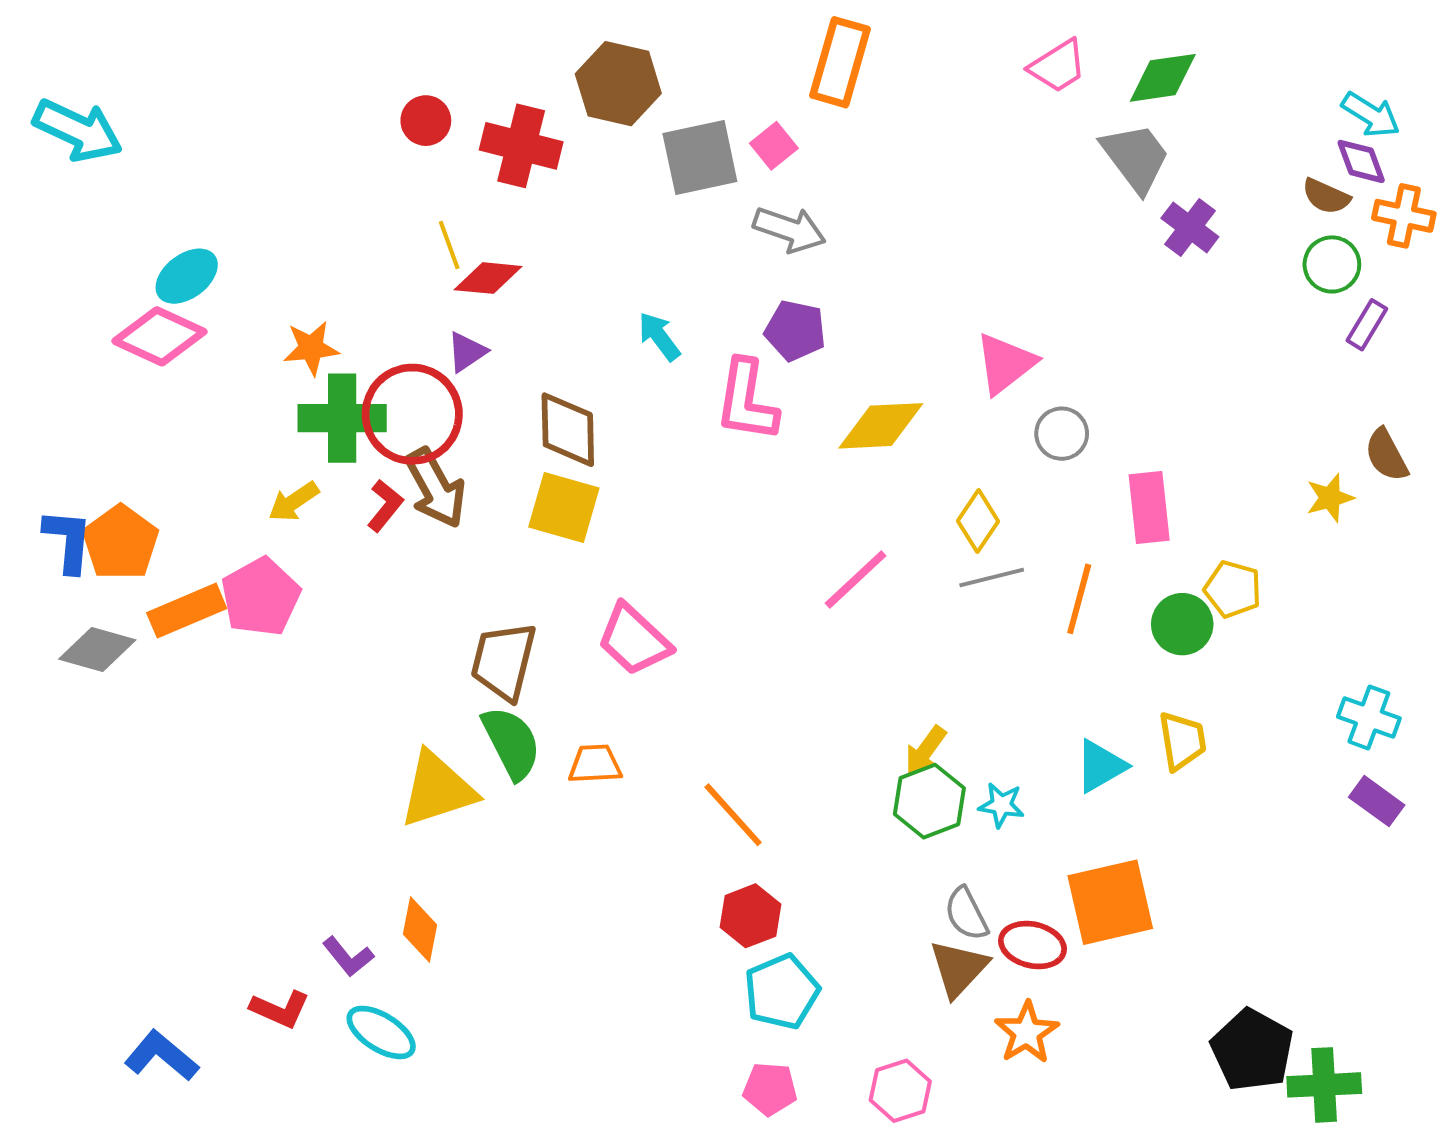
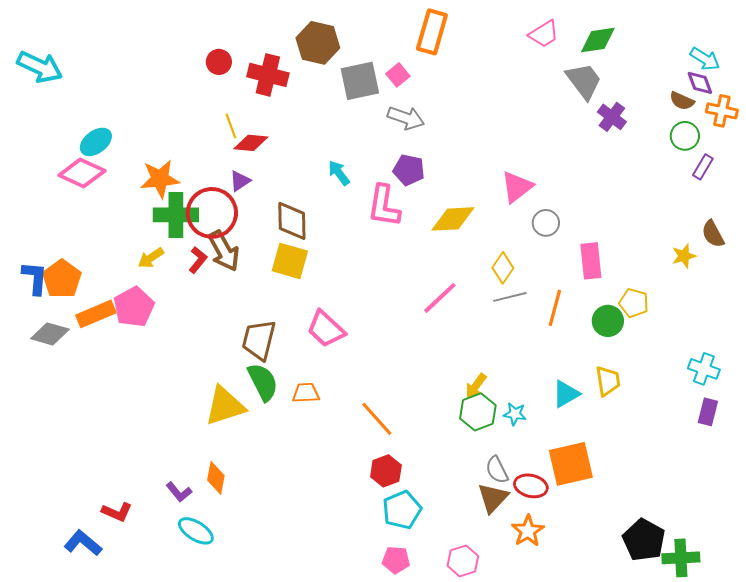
orange star: (311, 348) -> (160, 179), size x1.4
purple rectangle: (1377, 801) -> (708, 412), turned 68
red L-shape: (280, 1009) -> (117, 512), moved

